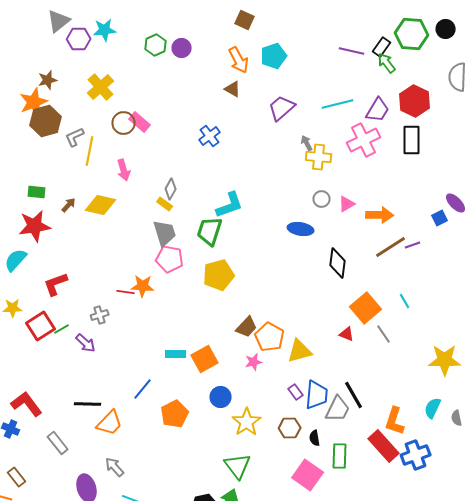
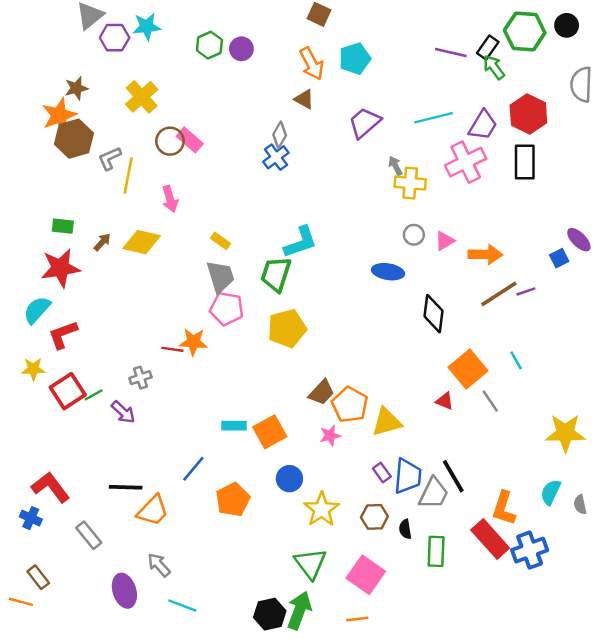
gray diamond: (171, 189) -> (280, 135), moved
red L-shape: (56, 284) -> (63, 335), moved
pink square: (308, 475) -> (366, 575), moved

